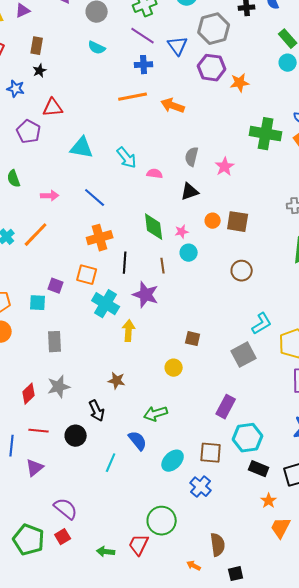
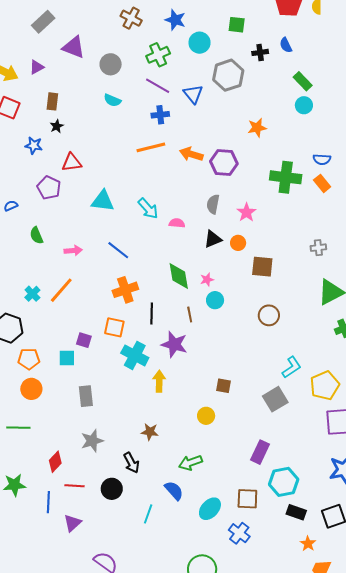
purple hexagon: (212, 68) -> (224, 163), moved
orange circle: (213, 221) -> (238, 243), moved
red diamond: (29, 394) -> (55, 462), moved

